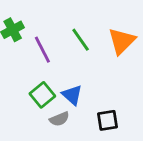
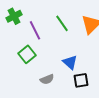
green square: (42, 95) -> (27, 54), moved
blue triangle: (72, 95) -> (70, 62), moved

